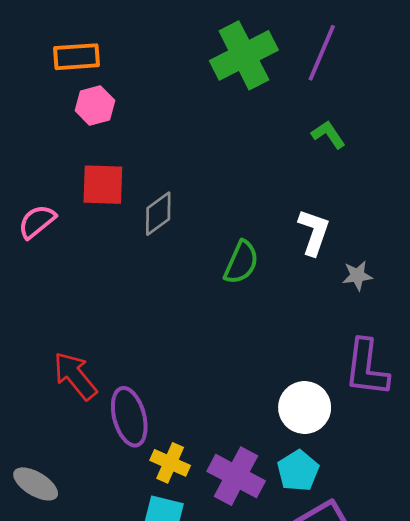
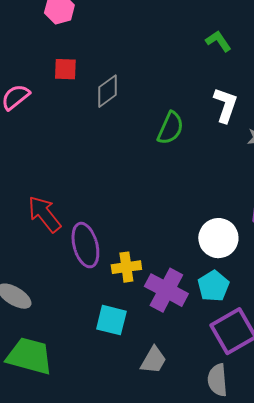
green L-shape: (328, 135) -> (218, 41), moved
red square: (103, 185) -> (65, 69), size x0.7
yellow cross: (170, 463) -> (126, 267), moved, turned -32

